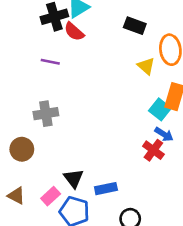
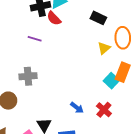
yellow triangle: (146, 66) -> (104, 48), turned 32
blue arrow: (164, 134) -> (77, 108), moved

